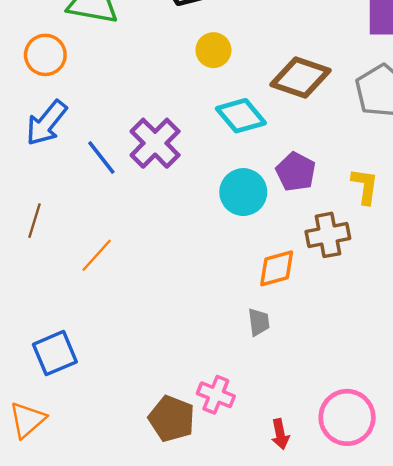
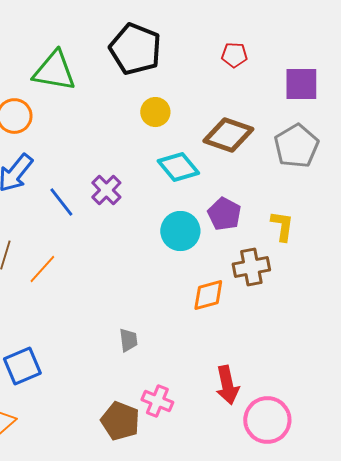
purple cross: (155, 143) -> (106, 190), size x0.7
orange line: (97, 255) -> (42, 269), moved
gray trapezoid: (259, 322) -> (128, 340), moved
red arrow: (280, 434) -> (227, 385), moved, size x1.5

